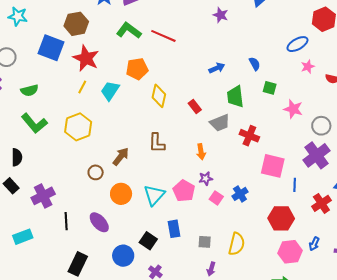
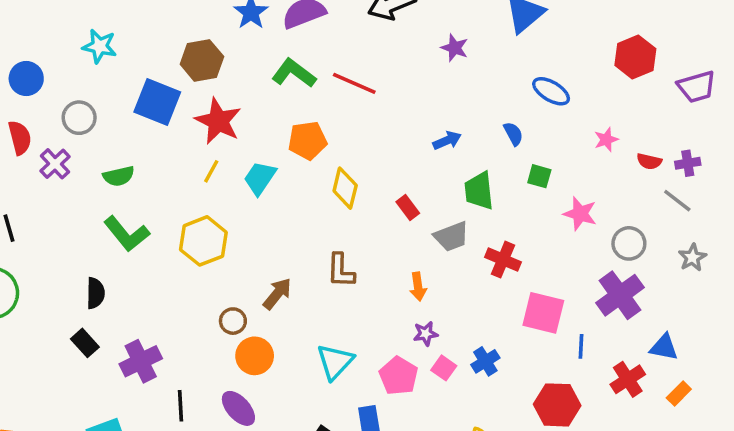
blue ellipse: (297, 44) -> (551, 91), moved, turned 60
pink pentagon: (184, 191) -> (398, 376), moved
orange circle: (121, 194) -> (255, 356), moved

